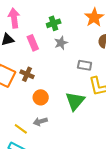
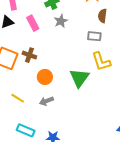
gray rectangle: (85, 65) -> (94, 36), moved
yellow line: (21, 129) -> (18, 98), moved

